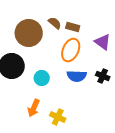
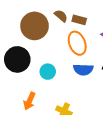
orange ellipse: (71, 50) -> (77, 43), turned -45
orange arrow: (34, 108) -> (29, 101), moved

